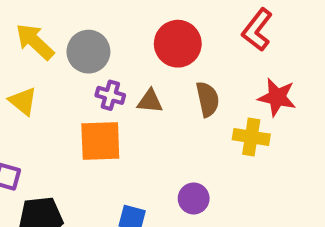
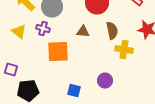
purple cross: (110, 95) -> (43, 28), moved
yellow cross: (251, 137) -> (124, 50), moved

